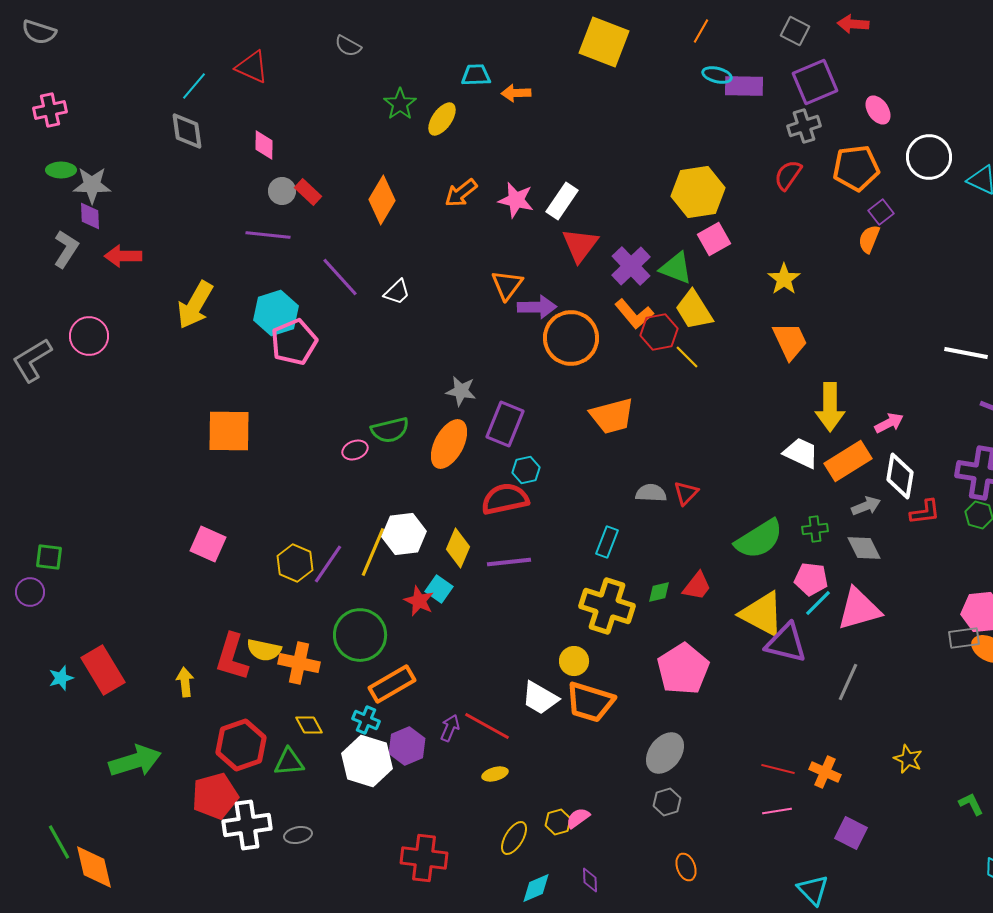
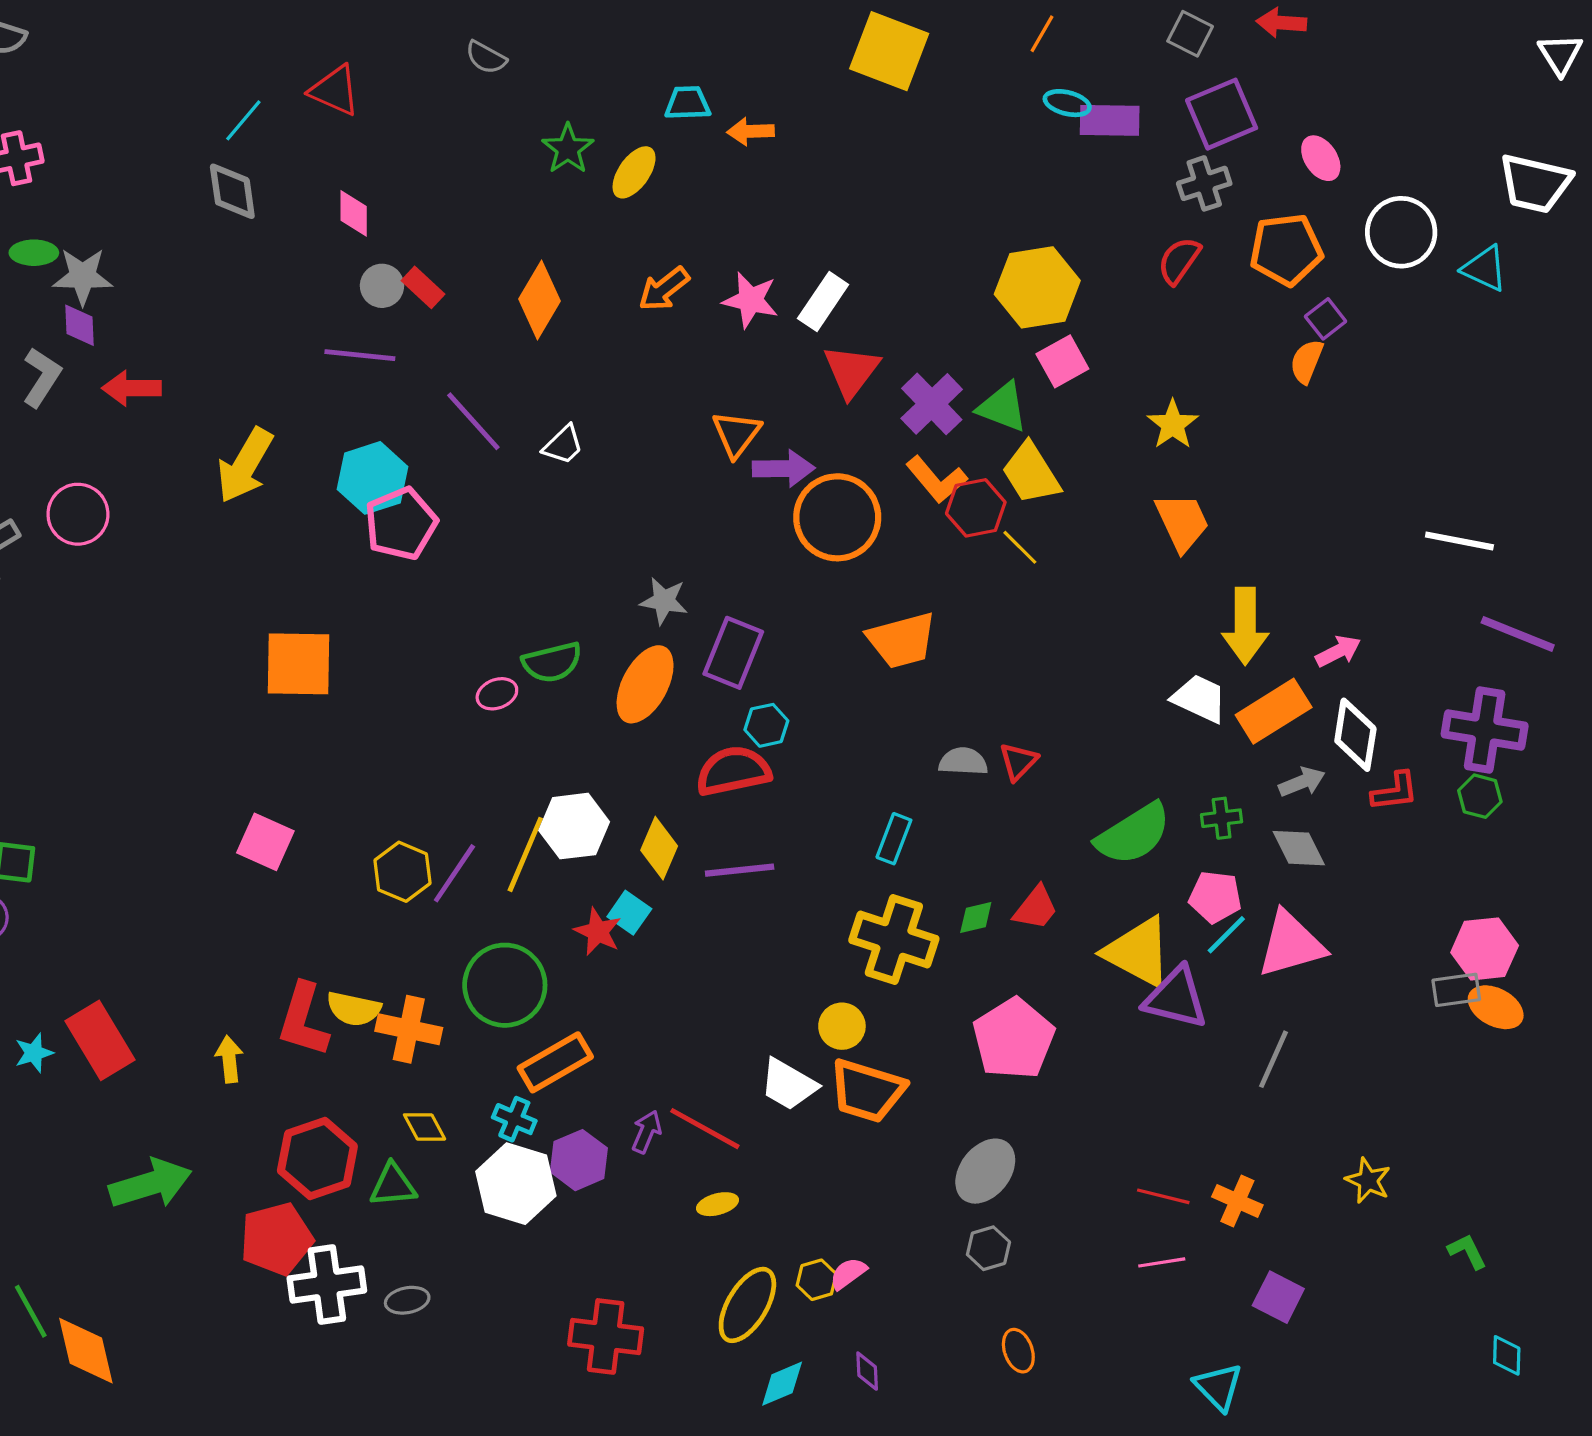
yellow ellipse: (514, 838) -> (747, 1305), size x1.4

